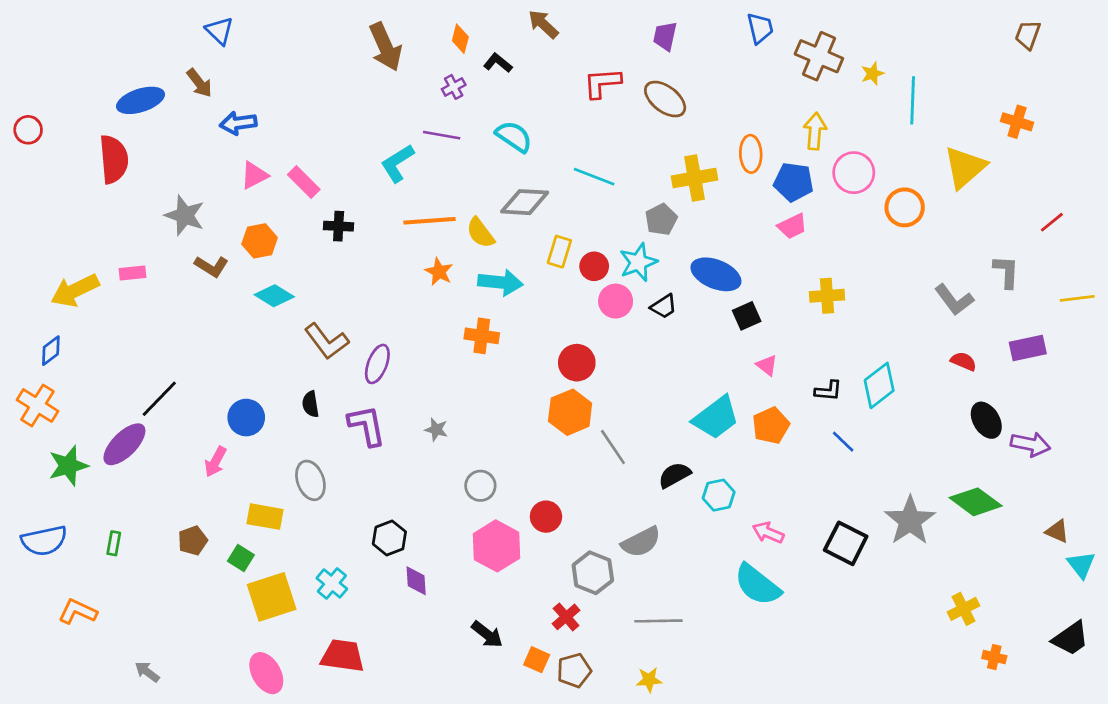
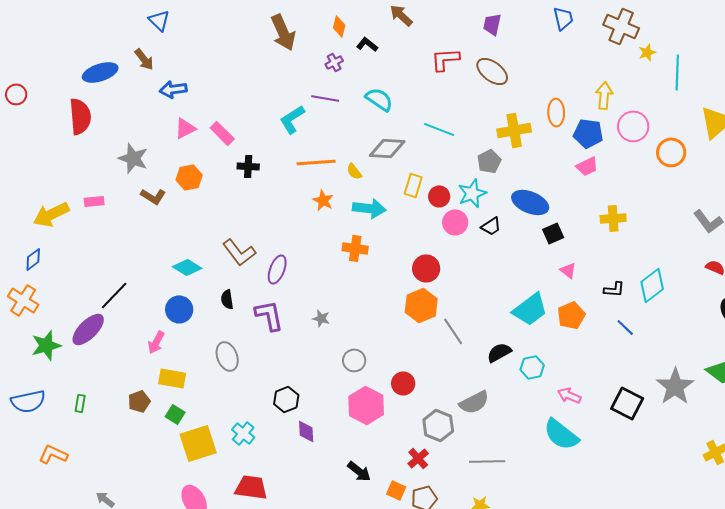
brown cross: (819, 56) -> (621, 26), moved
yellow semicircle: (480, 233) -> (354, 171), size x0.7
cyan diamond: (274, 296) -> (187, 267), moved
yellow rectangle: (265, 517) -> (172, 378), moved

